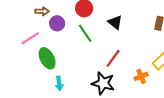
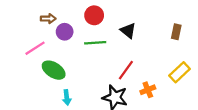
green line: (85, 33) -> (95, 43), turned -60
green ellipse: (47, 58) -> (54, 70), turned -30
orange cross: (141, 76) -> (148, 90), moved

